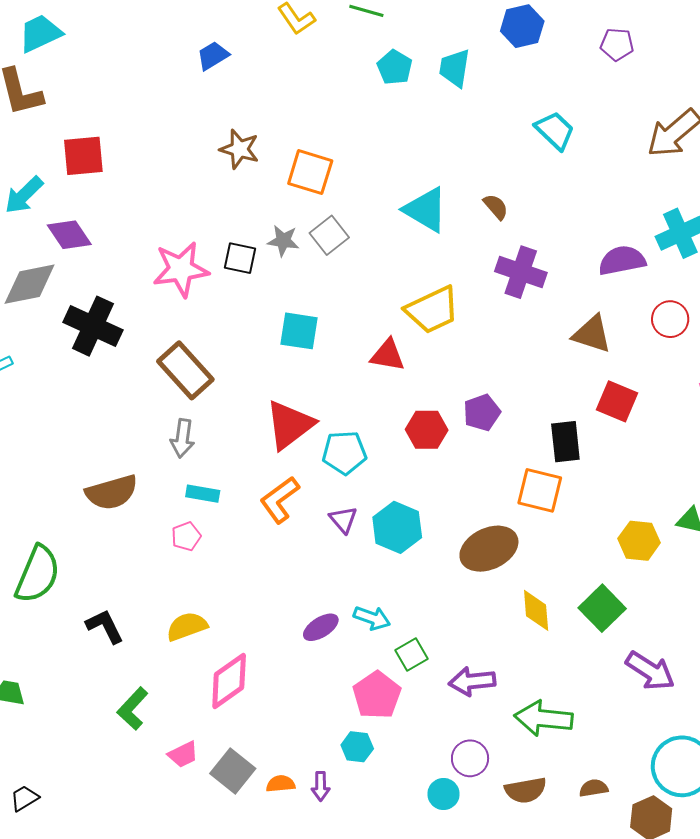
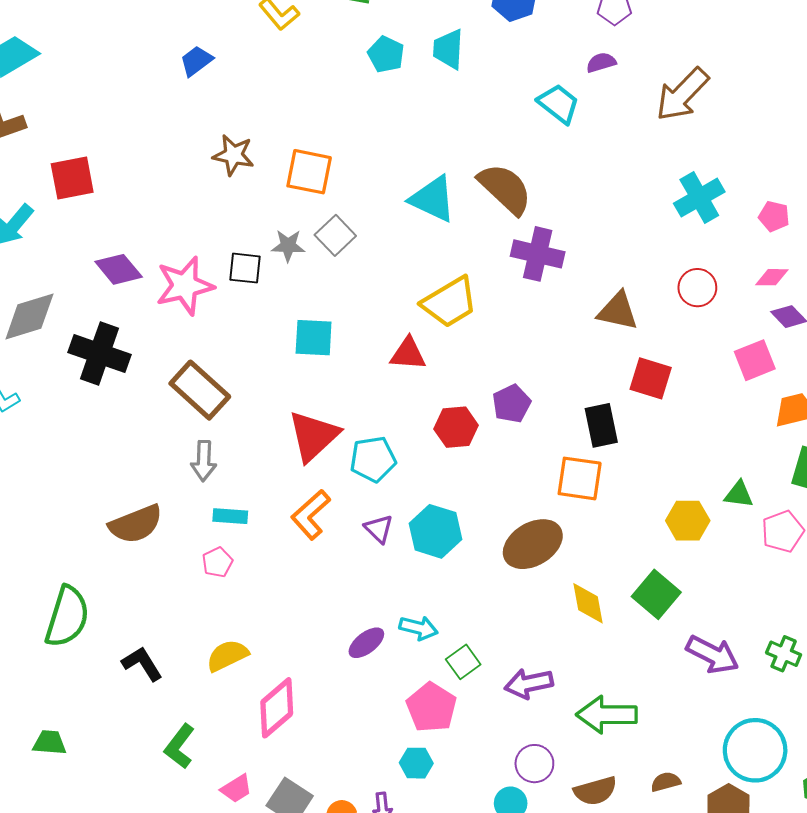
brown semicircle: (496, 207) -> (505, 189), size x2.0
purple diamond: (69, 235) -> (119, 269), moved
purple semicircle: (622, 260) -> (601, 62), moved, size x0.6

